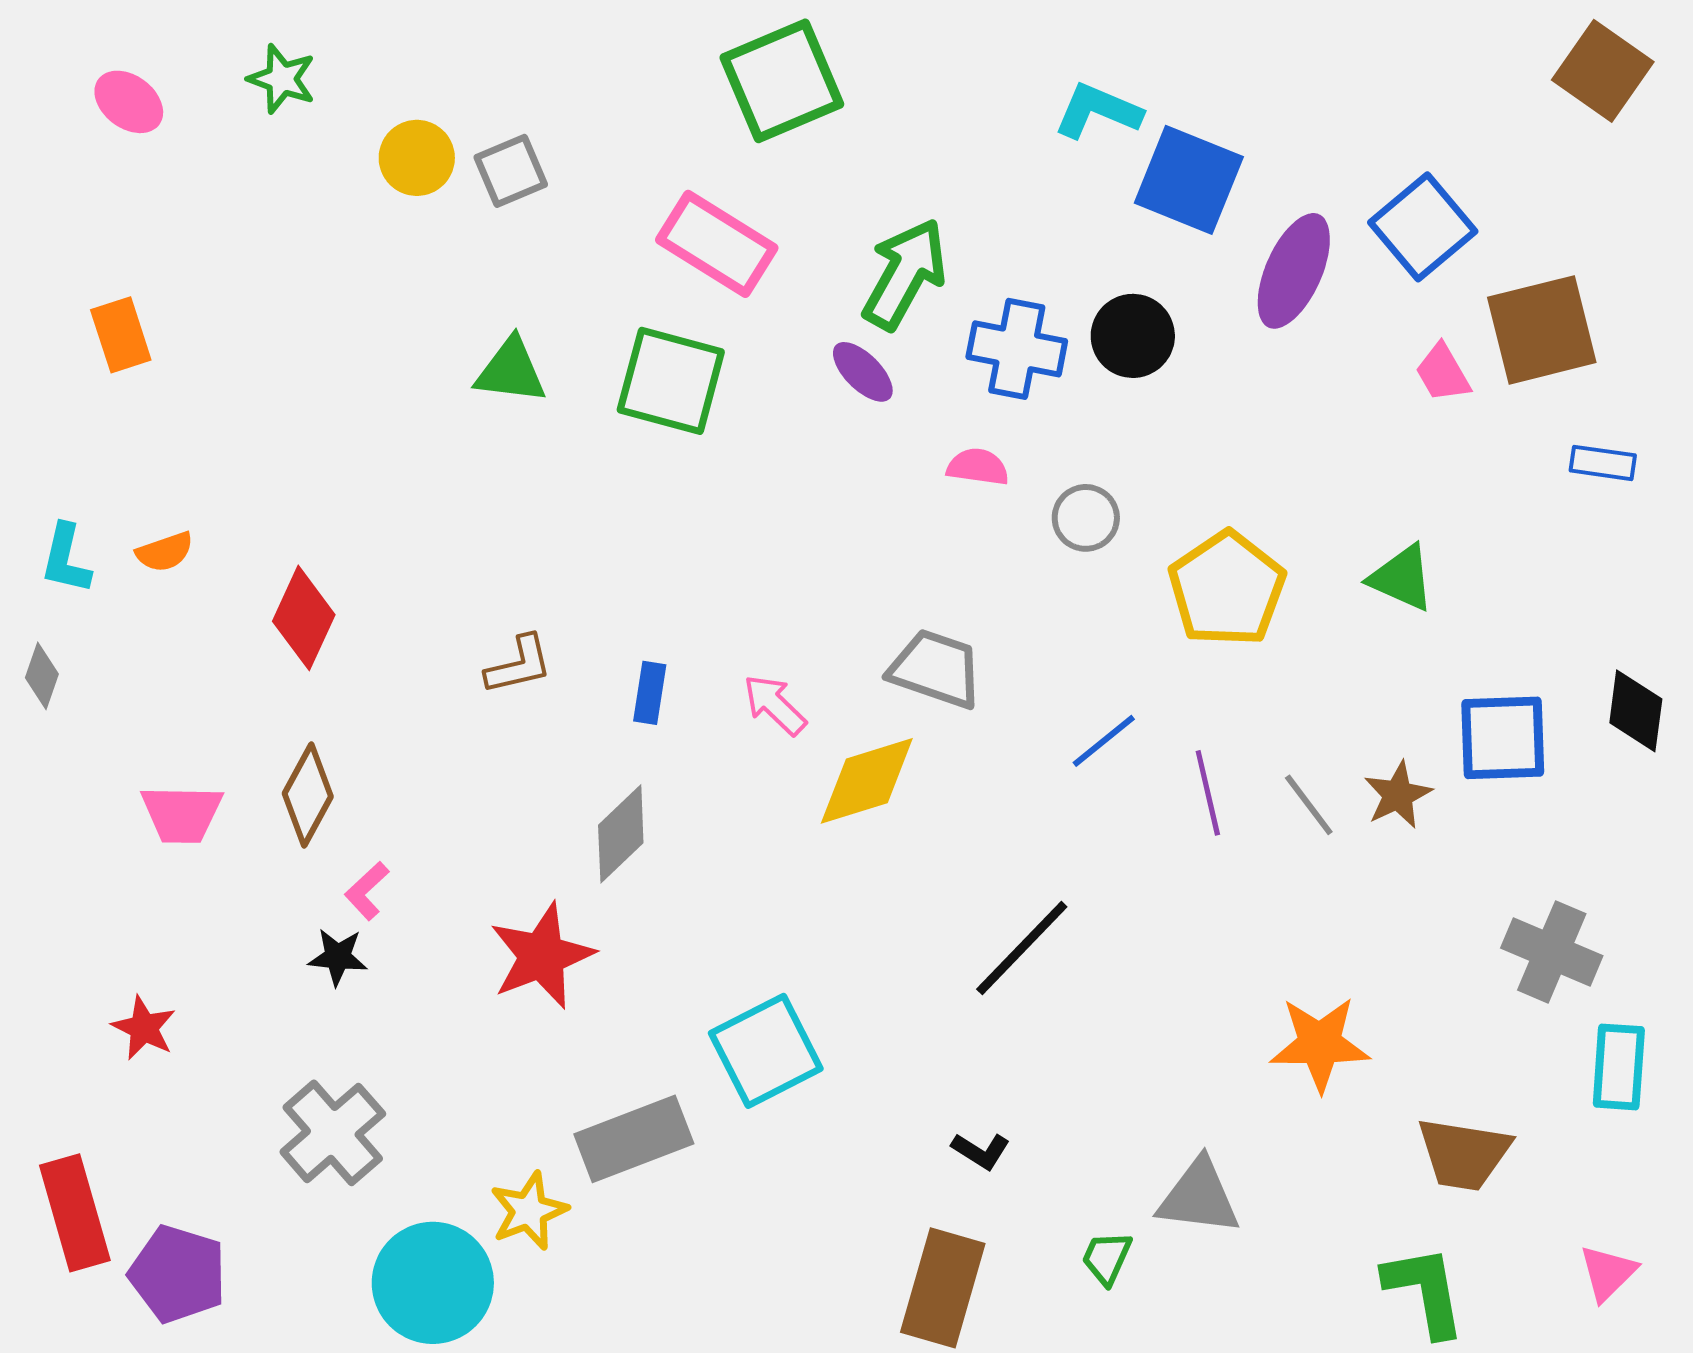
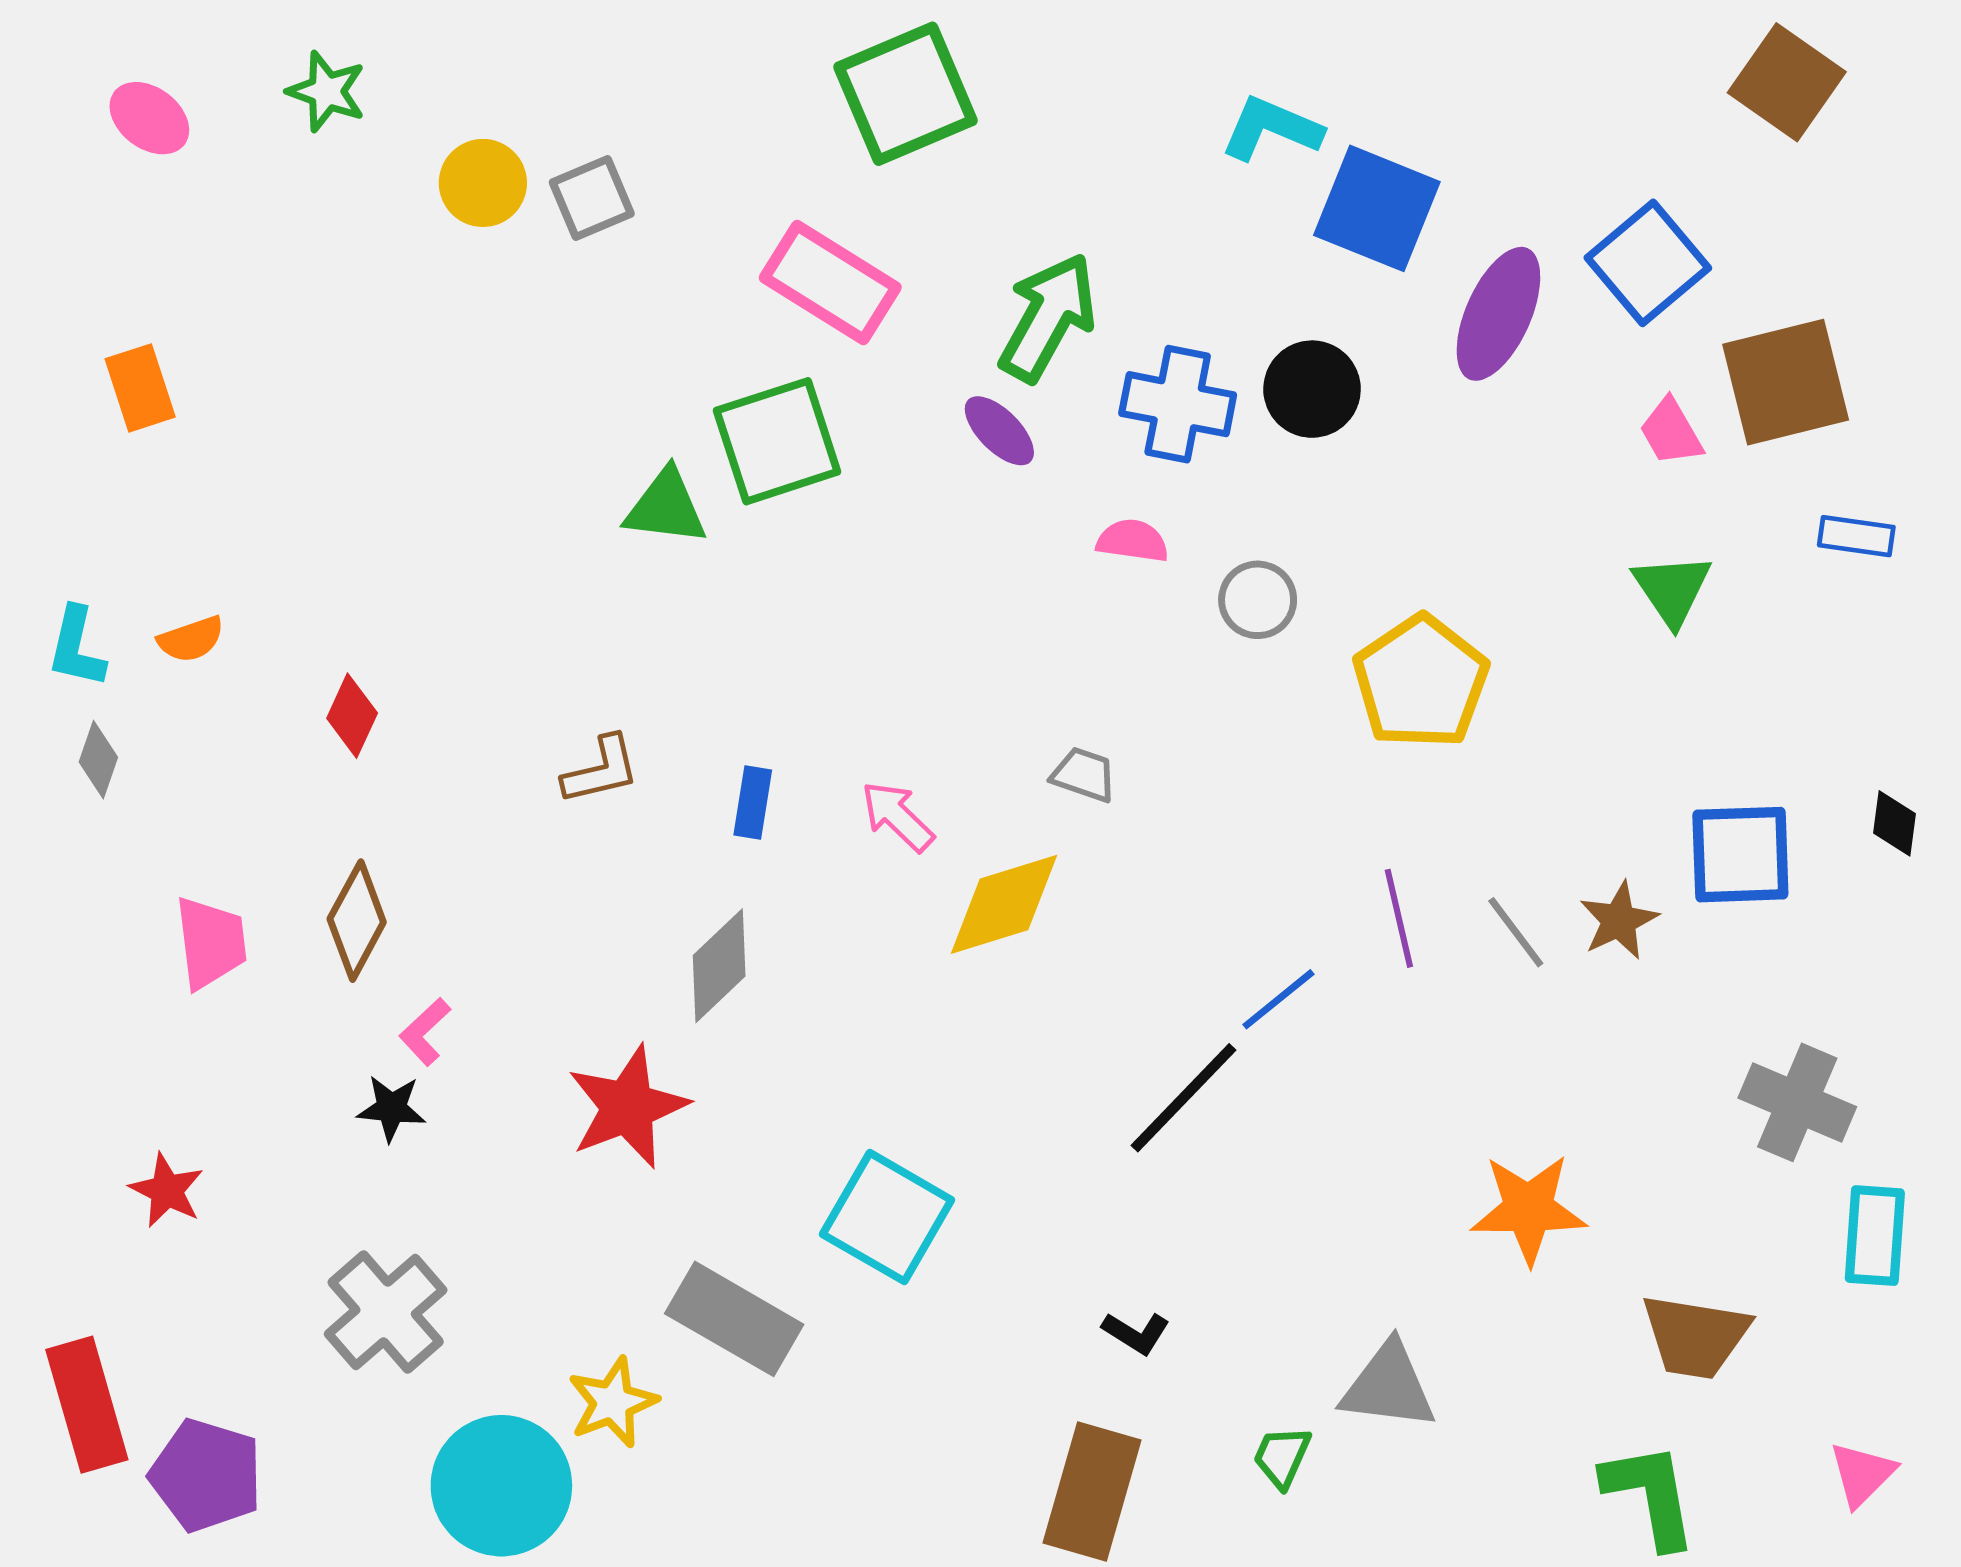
brown square: (1603, 71) -> (1787, 82), moved
green triangle: (511, 371) -> (666, 507), moved
green square: (671, 381) -> (777, 441), turned -33
green triangle: (1402, 578) -> (1672, 589), moved, turned 32
red diamond: (304, 618) -> (352, 716), size x0.7
gray trapezoid: (936, 669) -> (1084, 775), size x0.6
gray diamond: (42, 676) -> (98, 760), moved
black diamond: (1636, 711) -> (1894, 823), size x0.7
blue line: (1104, 741) -> (1278, 999), moved
pink trapezoid: (182, 814) -> (211, 943), turned -98
cyan square: (766, 1051) -> (887, 1217), turned -33
gray rectangle: (634, 1139) -> (734, 1319), turned 51

